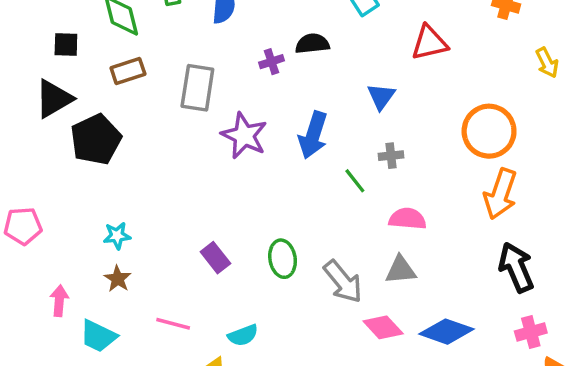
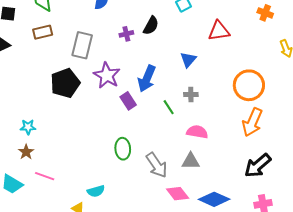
black semicircle: (312, 44) -> (151, 26), turned 120
black pentagon: (96, 139) -> (65, 83), moved
purple rectangle: (215, 258) -> (128, 101), moved
black arrow: (516, 267) -> (258, 166), turned -112
pink line: (173, 324) -> (45, 176), moved

